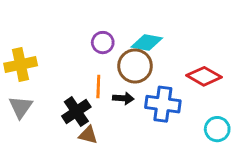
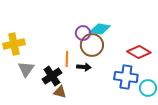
purple circle: (103, 43) -> (83, 33), moved
blue cross: (163, 104) -> (126, 77), moved
gray triangle: (21, 107) -> (26, 69), moved

